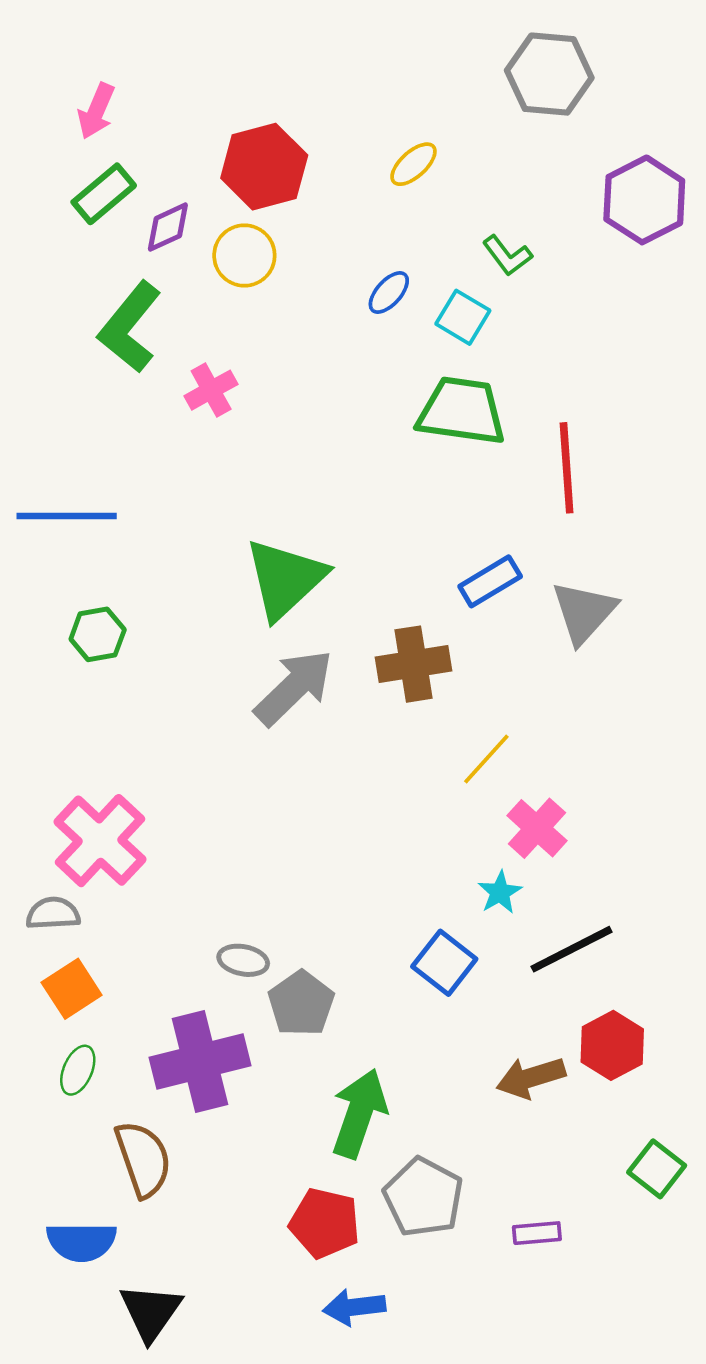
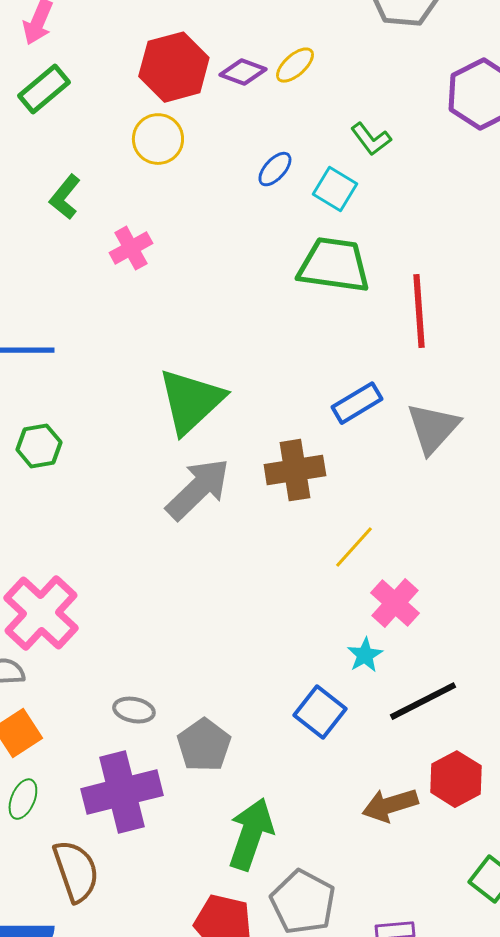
purple diamond: (168, 227) -> (243, 72), moved, turned 45
green L-shape: (130, 327) -> (65, 197), size x0.6
gray ellipse: (243, 960) -> (134, 710), moved

